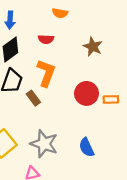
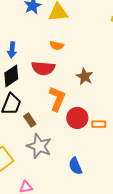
red semicircle: (46, 39) -> (43, 68), size x1.6
orange L-shape: (46, 73) -> (57, 99), moved
gray star: (44, 144) -> (39, 146), moved

